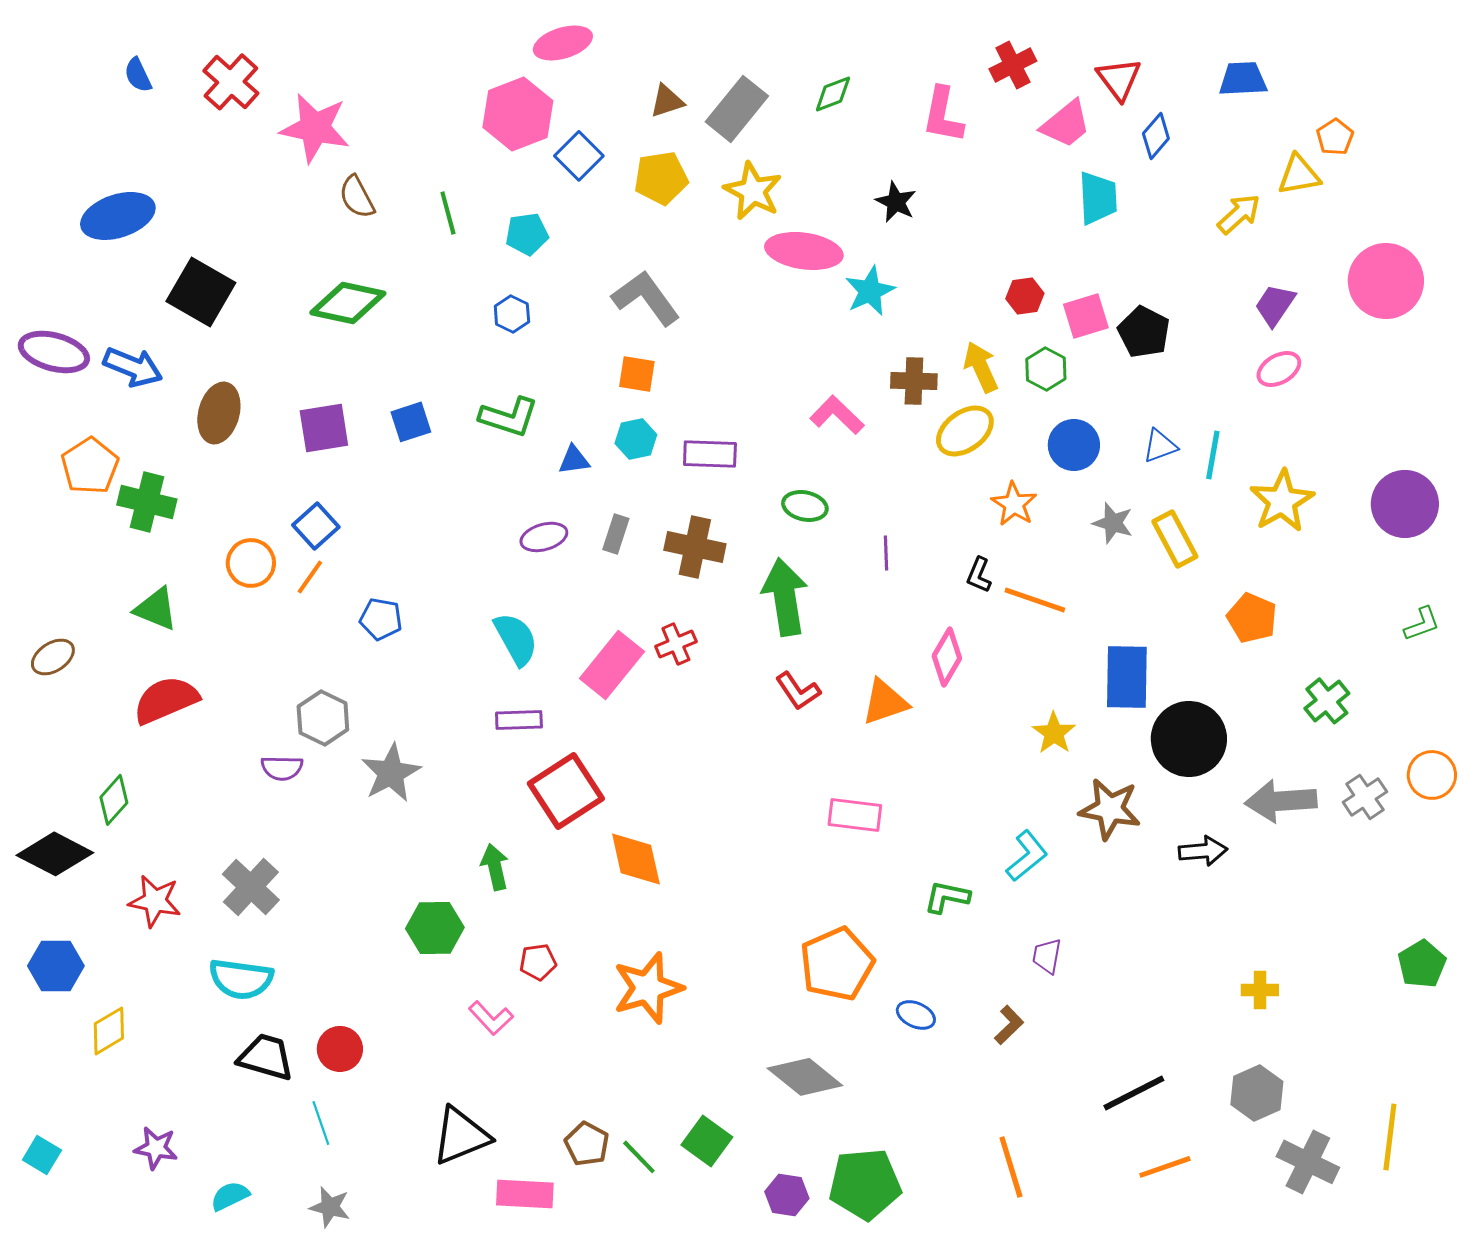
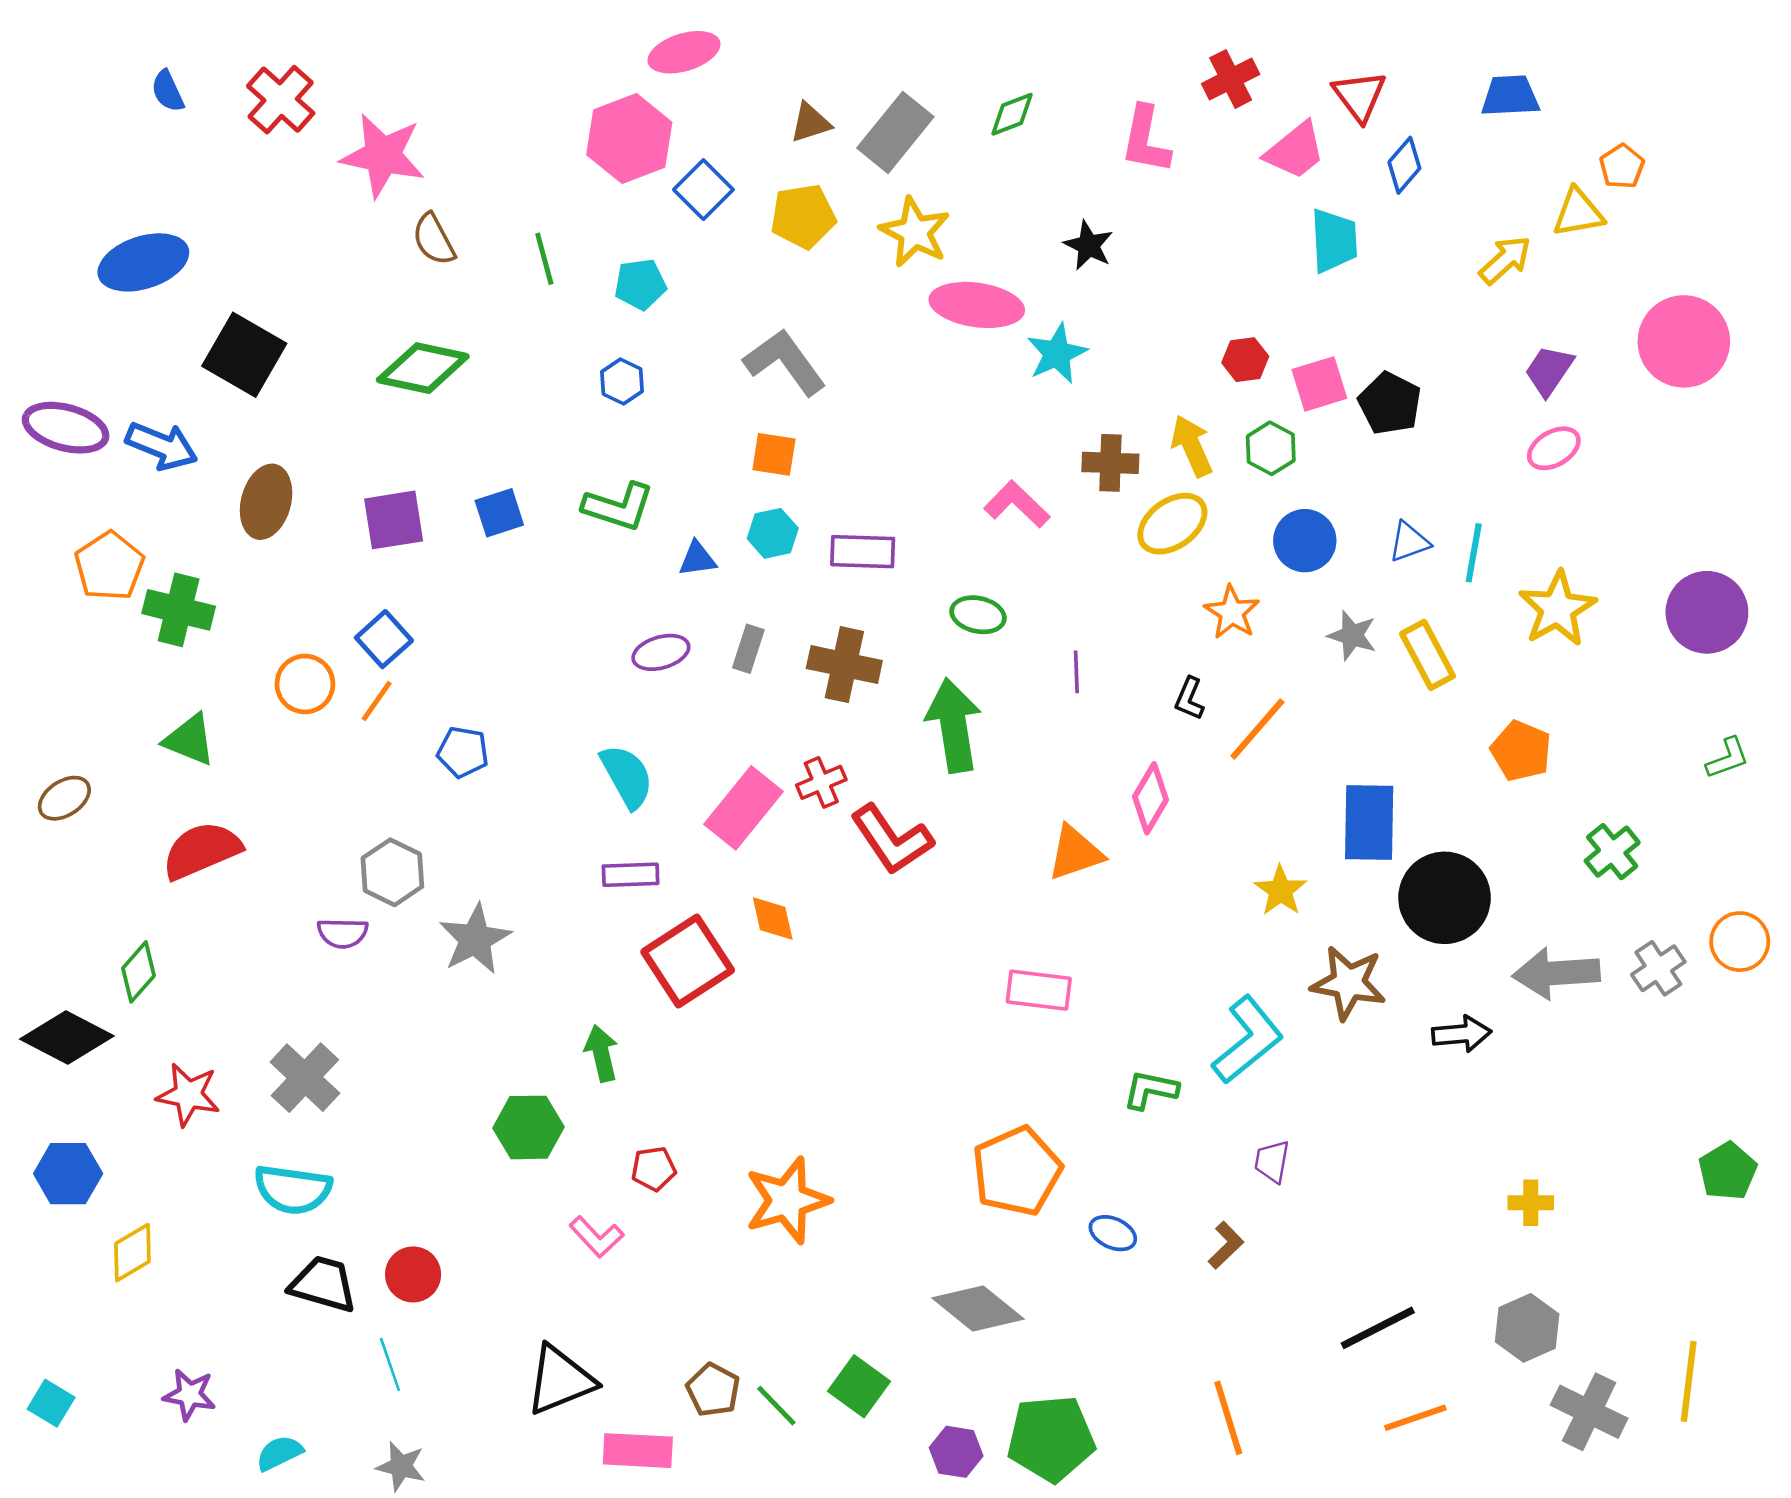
orange line: (1035, 600) -> (1257, 729), turned -68
red L-shape: (798, 691) -> (892, 839), moved, size x1.5
cyan L-shape: (1027, 856) -> (1248, 1040), size x1.4
orange diamond: (636, 859) -> (773, 918), moved, size x0.7

